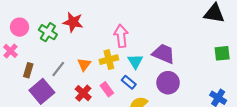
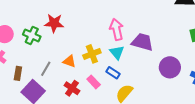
pink arrow: (121, 36) -> (117, 29), moved
orange triangle: (84, 64) -> (69, 61), turned -40
purple circle: (168, 83) -> (170, 67), moved

